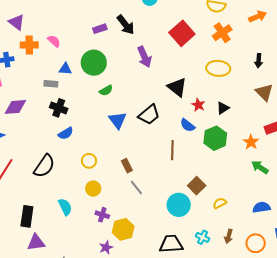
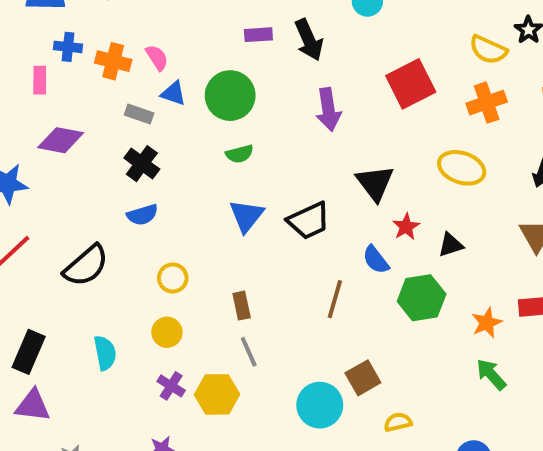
pink semicircle: (54, 41) -> (157, 58), moved
orange cross: (29, 45) -> (113, 61), moved
yellow hexagon: (123, 229) -> (217, 394), moved

